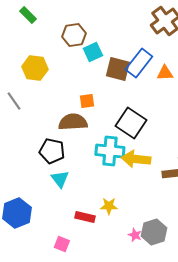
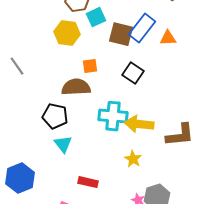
yellow hexagon: (35, 68) -> (67, 33), moved
black square: (131, 123) -> (133, 73), moved, size x0.7
yellow star: (109, 206) -> (133, 159), moved, turned 30

